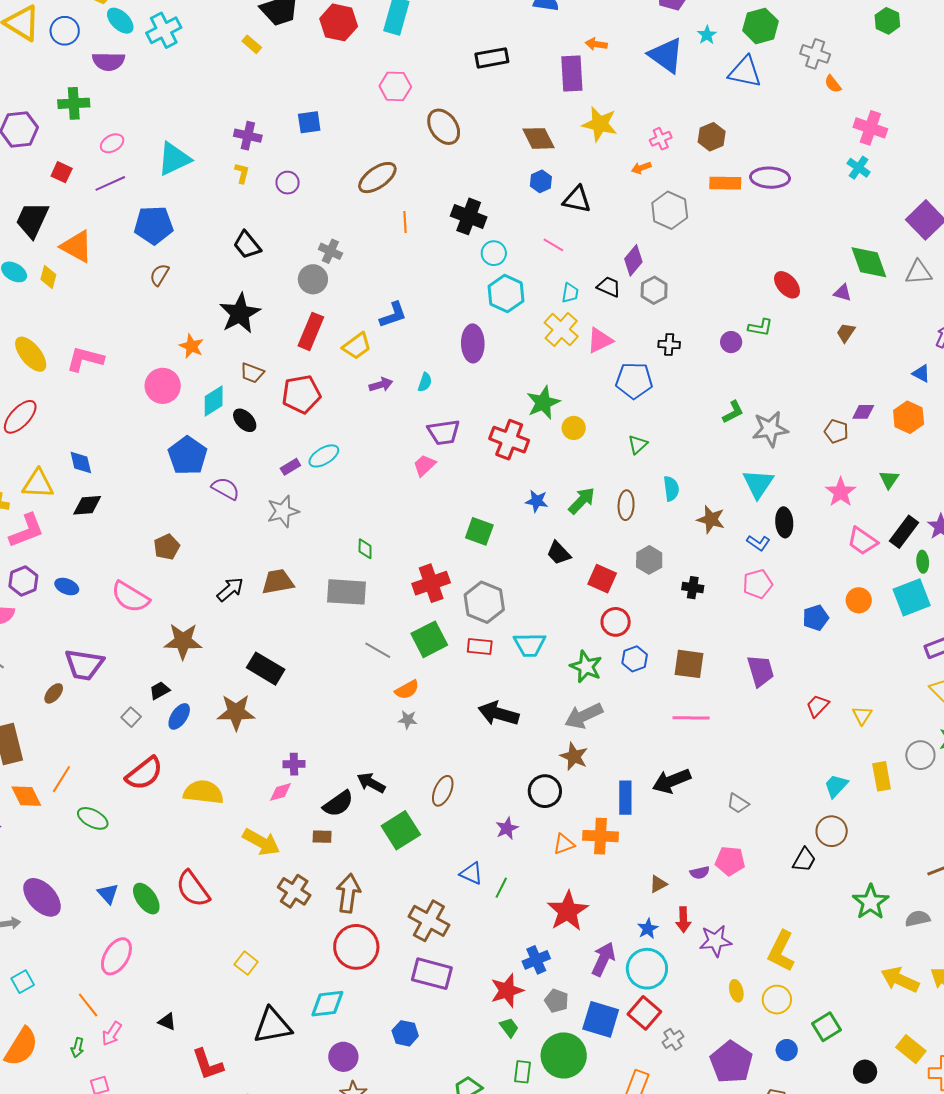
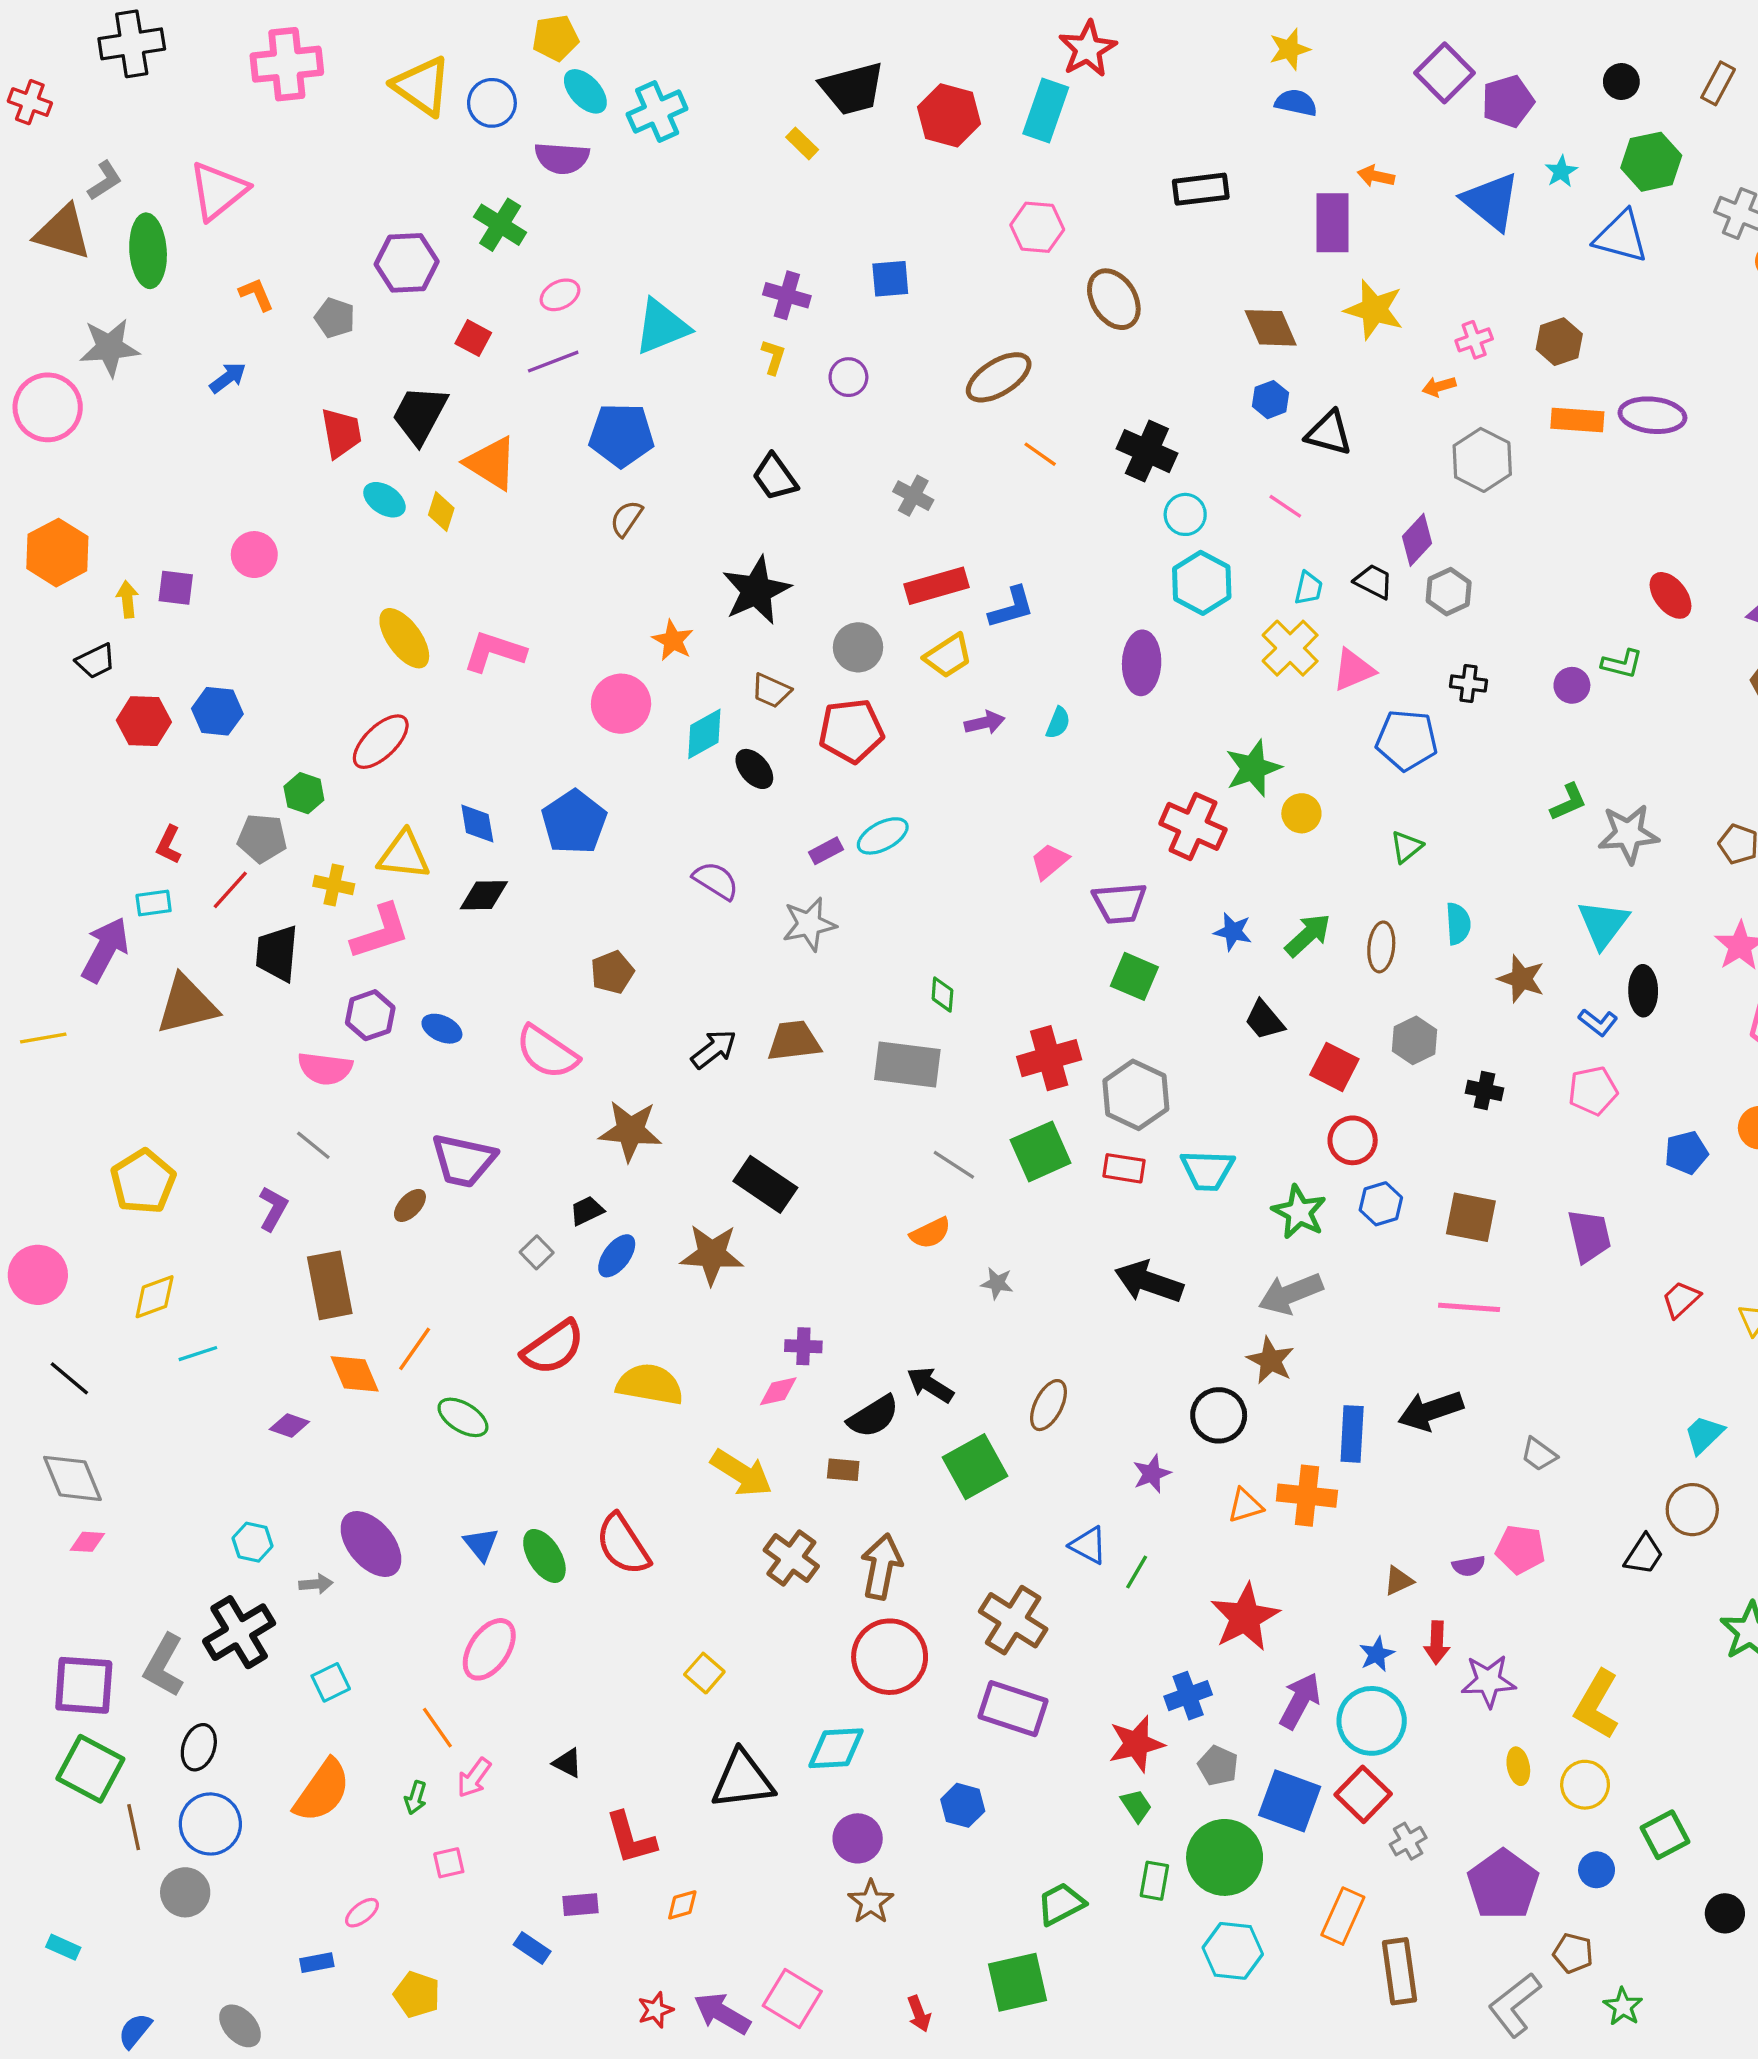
green cross: (74, 103) -> (500, 225), turned 32
orange line: (405, 222) -> (1040, 454), turned -55
gray circle: (313, 279) -> (858, 647), moved
red rectangle: (311, 331) -> (937, 586), moved, turned 48
purple trapezoid: (444, 432) -> (1119, 903), moved
blue pentagon: (188, 456) -> (574, 822), moved
orange semicircle: (407, 690) -> (930, 1233), moved

